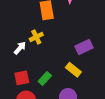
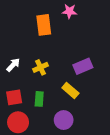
yellow cross: (36, 37) -> (40, 67), moved
green rectangle: (45, 78) -> (39, 99), turned -40

